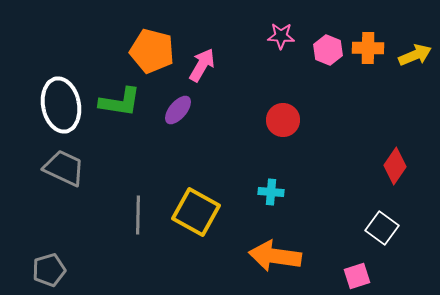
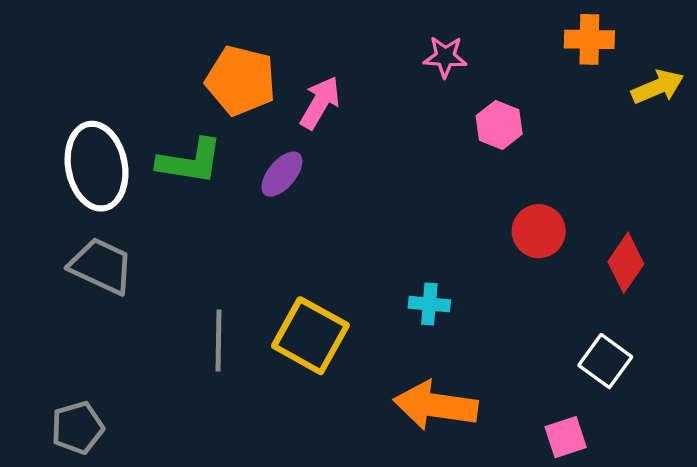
orange cross: (368, 48) -> (589, 39), moved
pink hexagon: (328, 50) -> (499, 125), moved
red circle: (283, 120) -> (539, 231), moved

